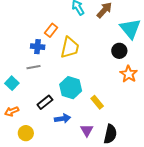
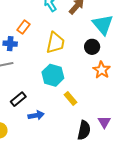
yellow trapezoid: (70, 48) -> (55, 43), moved
cyan hexagon: (71, 88) -> (53, 75), moved
purple triangle: (87, 130) -> (104, 122), moved

